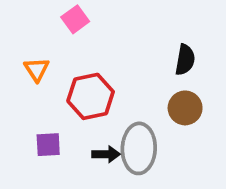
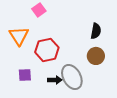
orange triangle: (37, 69) -> (19, 36), size x1.5
gray ellipse: (139, 148) -> (72, 77), turned -30

